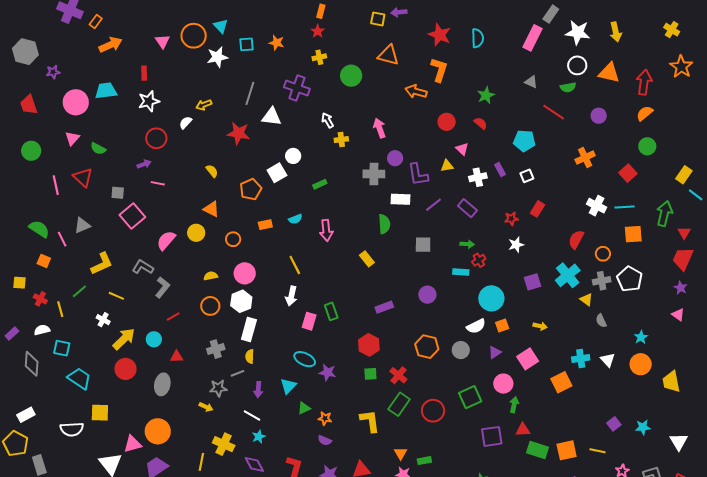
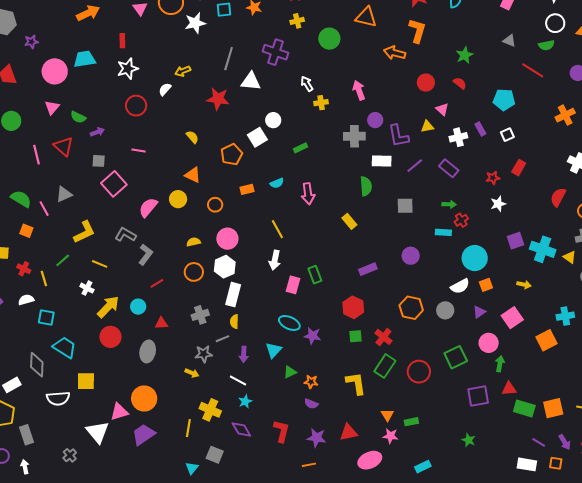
purple arrow: (144, 164) -> (97, 132), moved
cyan cross: (568, 275) -> (543, 249), moved, turned -30
gray diamond: (32, 364) -> (37, 365), moved

